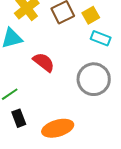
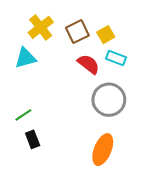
red semicircle: (44, 62) -> (89, 64), moved
orange ellipse: (58, 128) -> (103, 150), moved, turned -52

